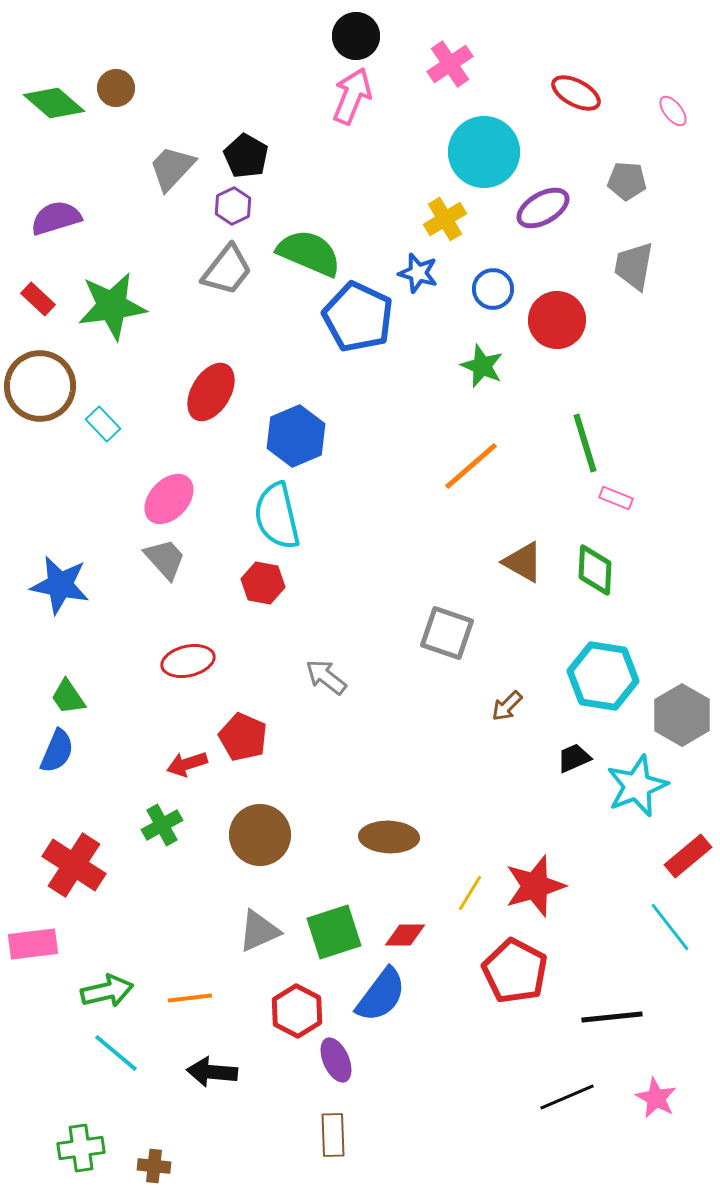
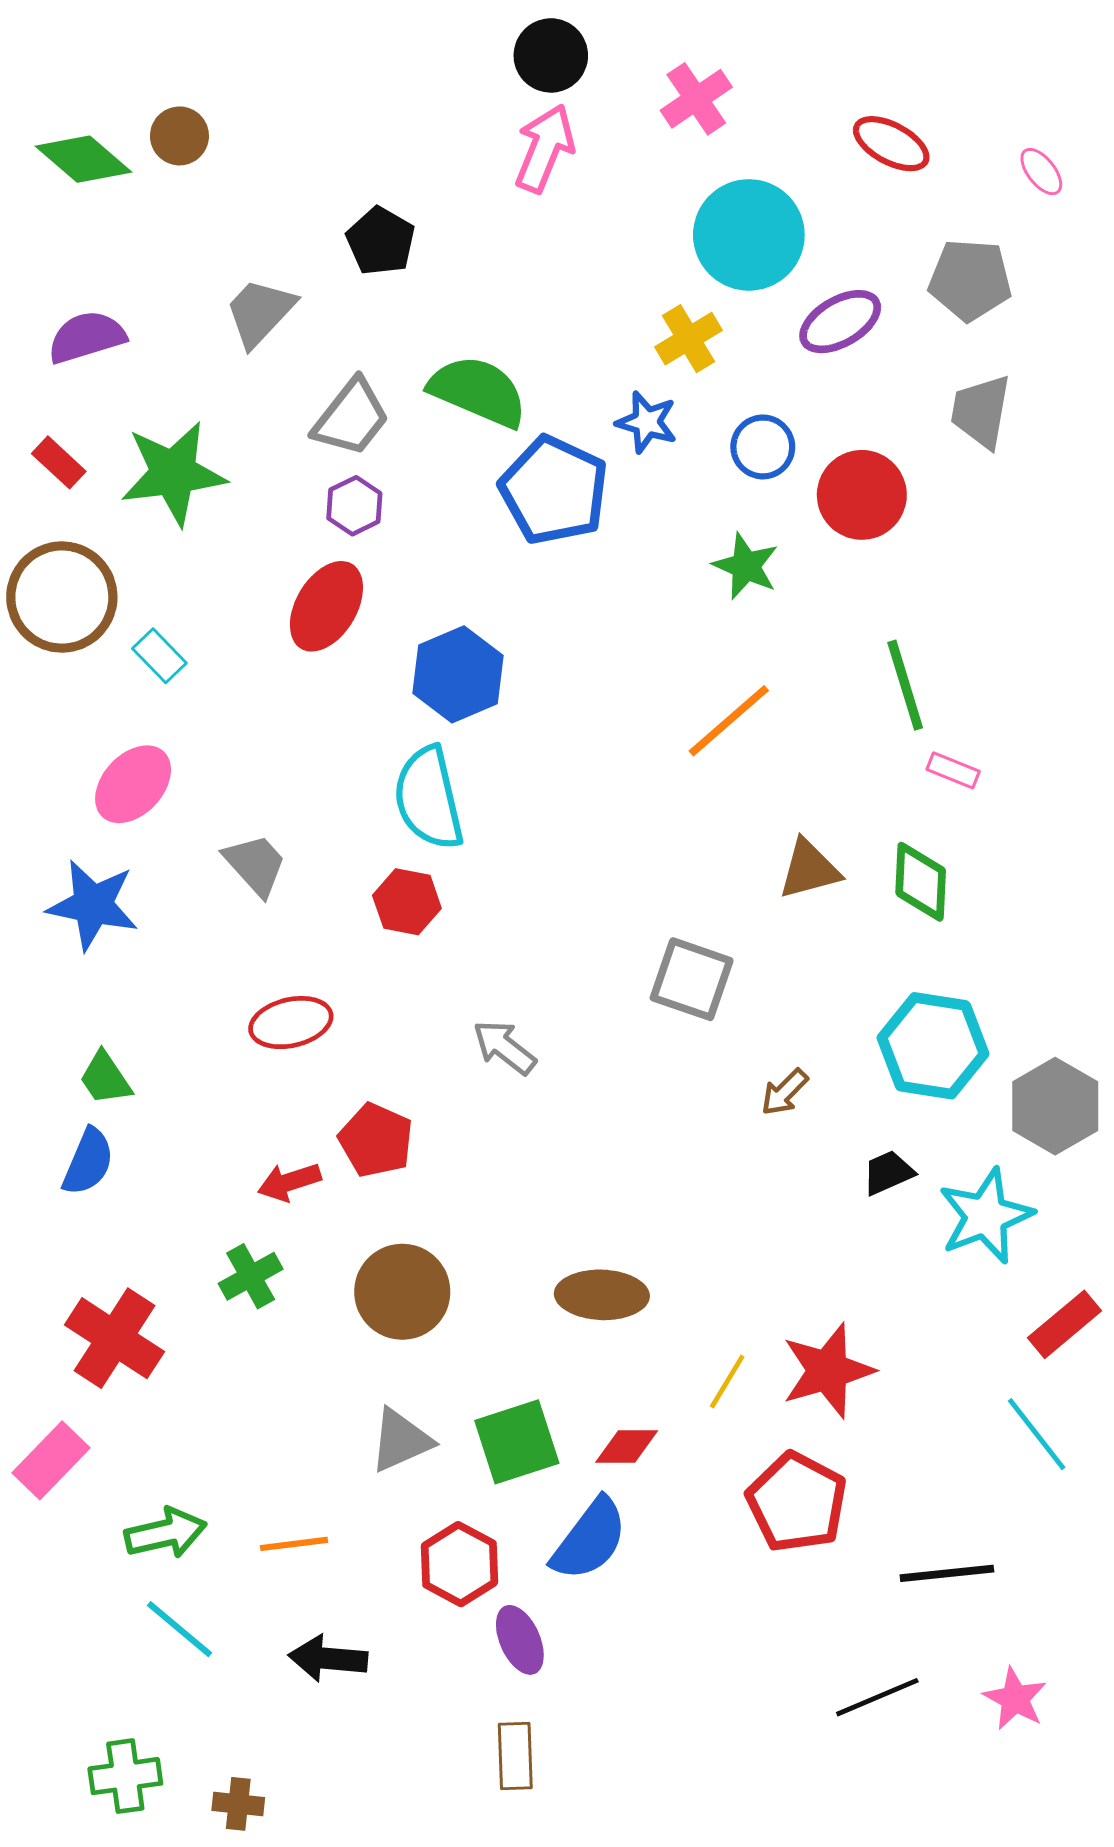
gray trapezoid: (172, 168) -> (260, 312), moved
gray pentagon: (627, 181) -> (970, 280), size x1.4
purple hexagon: (233, 206) -> (354, 506), moved
pink ellipse: (169, 499) -> (133, 784), moved
brown triangle: (523, 562) -> (809, 869), turned -45
pink rectangle: (33, 944) -> (51, 1460), turned -39

